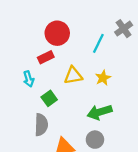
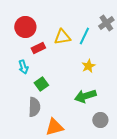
red circle: (57, 33) -> (25, 27), moved
yellow triangle: (73, 76) -> (62, 37), moved
gray circle: (95, 140) -> (100, 120), moved

